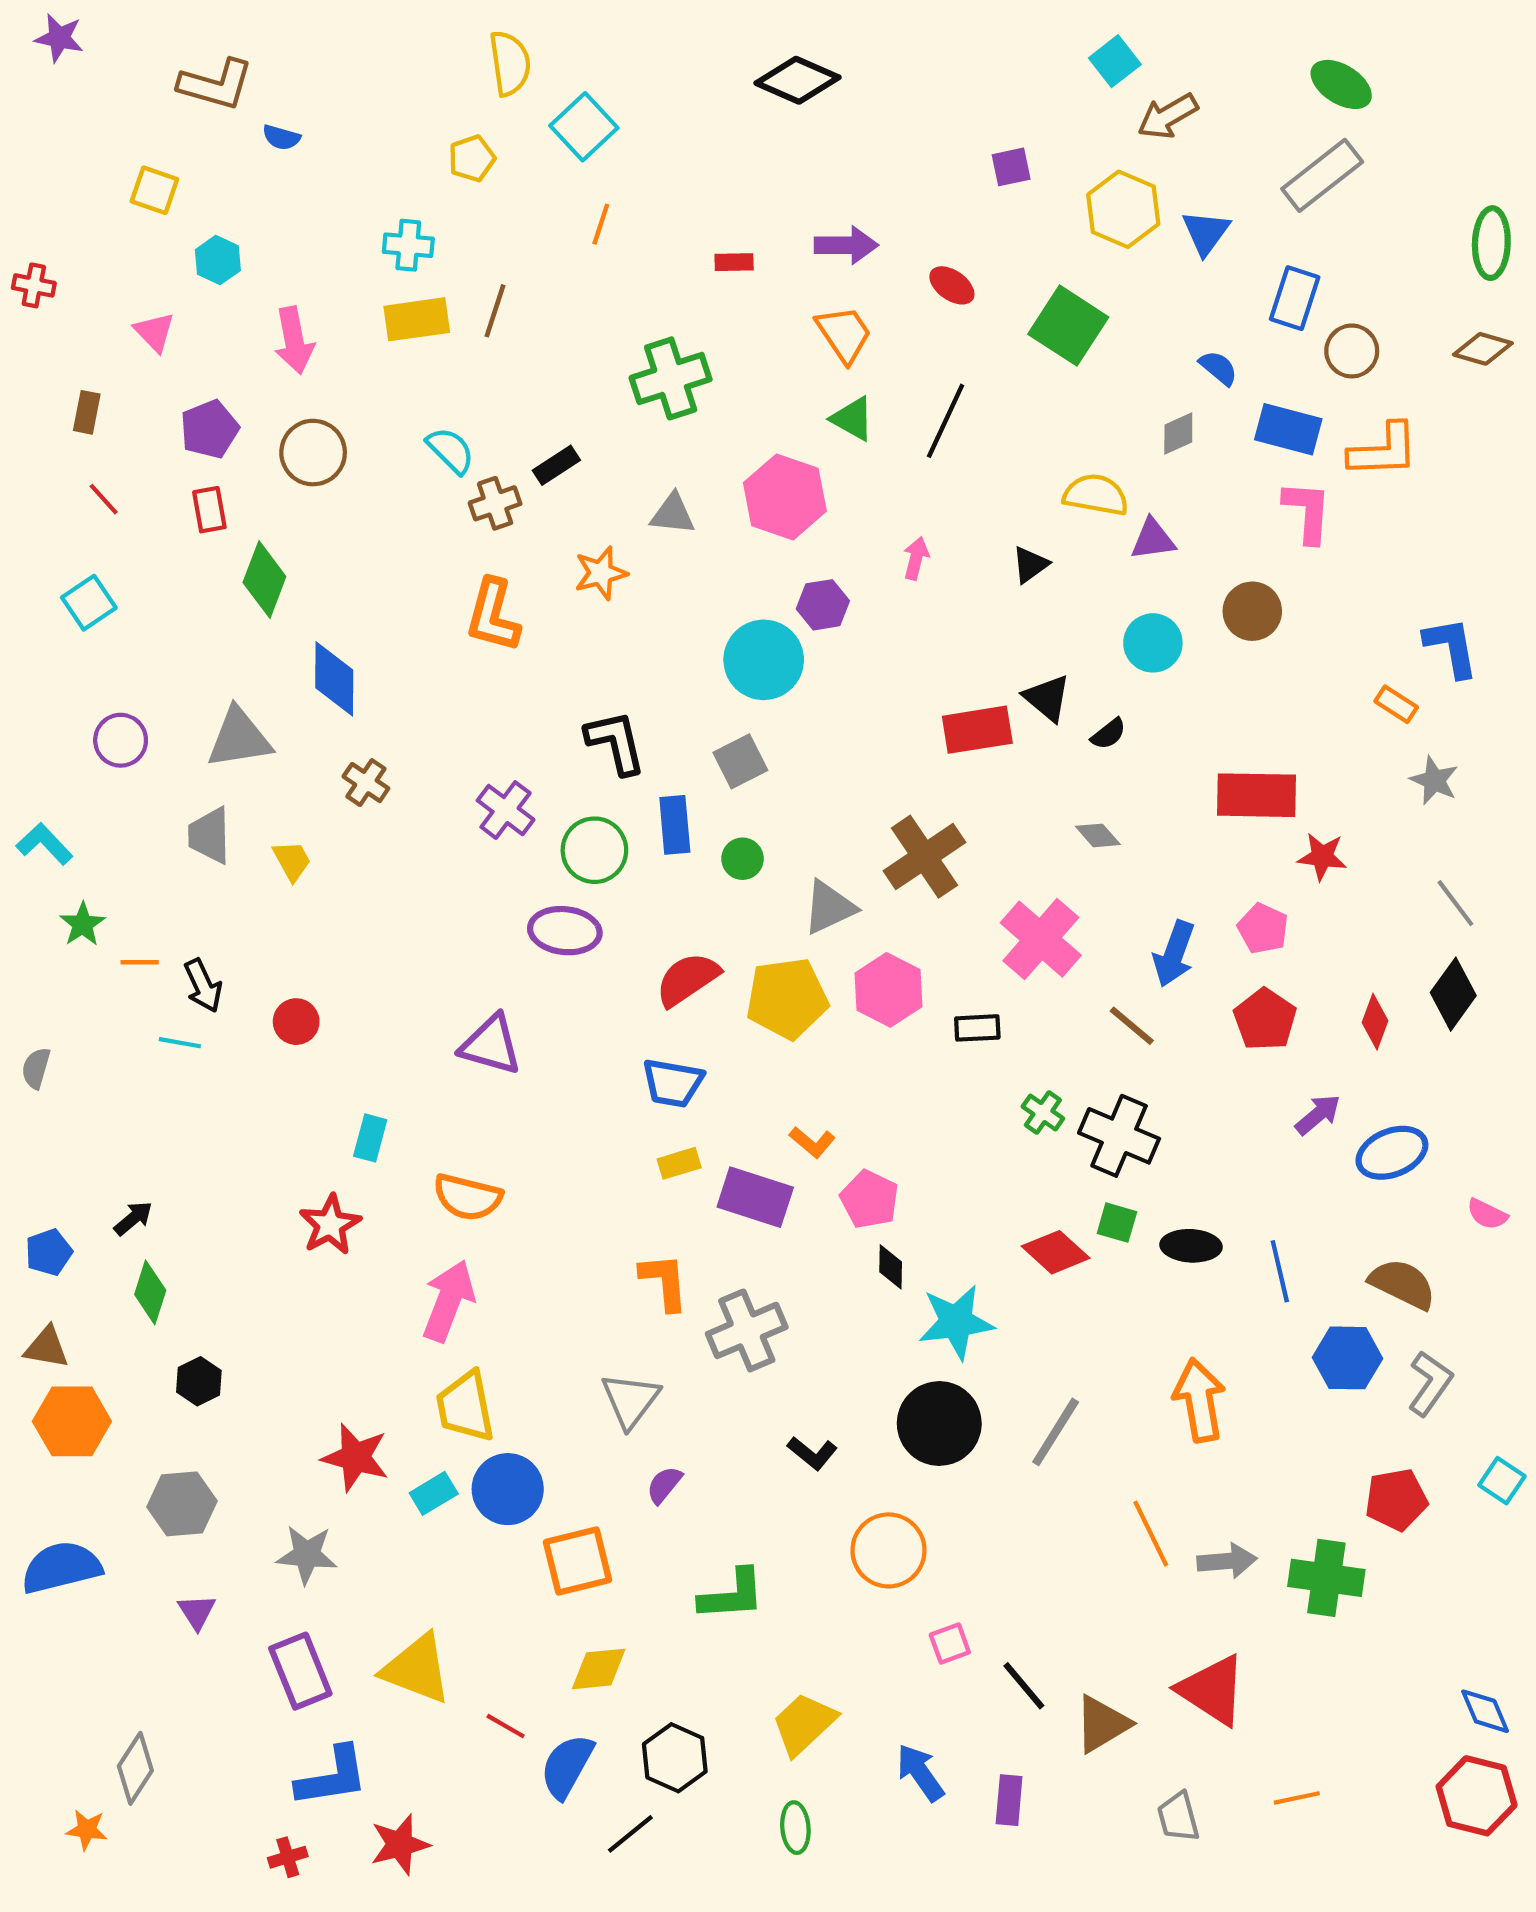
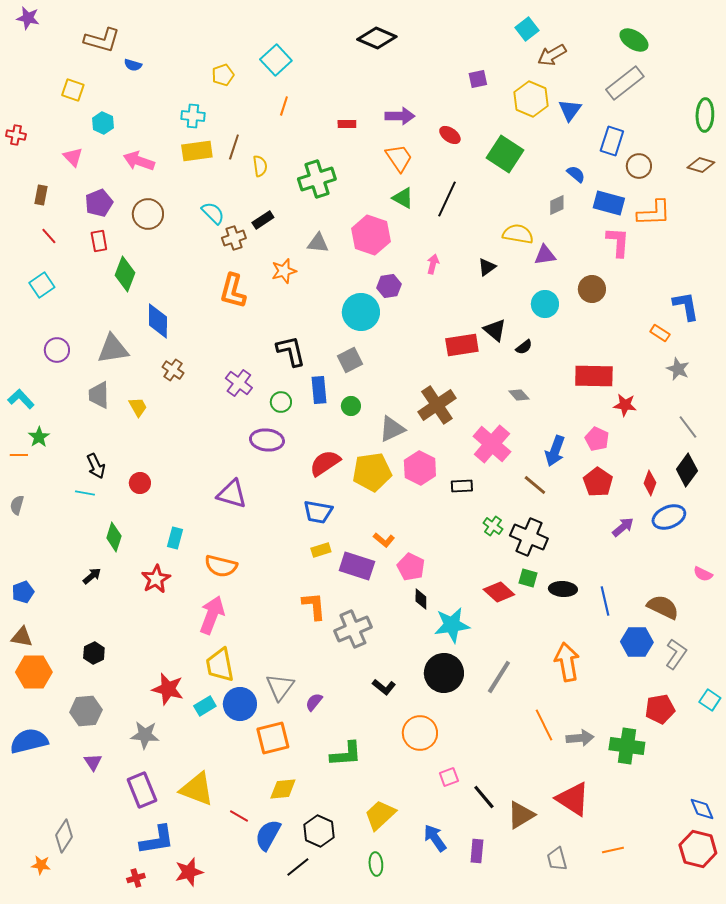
yellow semicircle: (510, 63) -> (260, 166), moved, size x0.7
pink arrow: (294, 340) -> (139, 161), turned 120
green circle: (594, 850) -> (281, 402), size x0.7
orange line: (140, 962) -> (19, 455), moved
blue ellipse: (1392, 1153) -> (669, 517), moved
black arrow: (133, 1218) -> (92, 576), moved
green diamond: (150, 1292) -> (114, 537), moved
gray triangle: (630, 1400) -> (280, 687), moved

